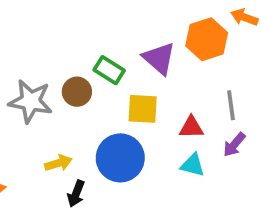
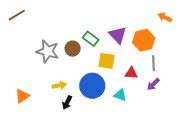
orange hexagon: (207, 39) -> (144, 40), moved
cyan triangle: (193, 165) -> (120, 95), moved

